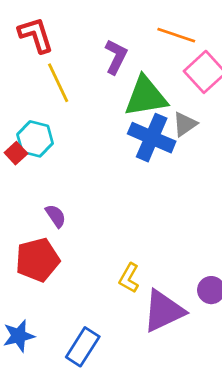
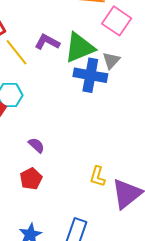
purple L-shape: (116, 57) -> (47, 42), moved, turned -75
red pentagon: (37, 260) -> (31, 179), size x0.7

